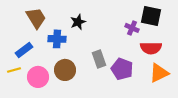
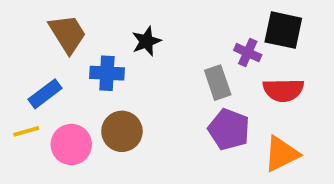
gray rectangle: (99, 59) -> (218, 83), moved
orange triangle: (159, 73) -> (281, 154), moved

